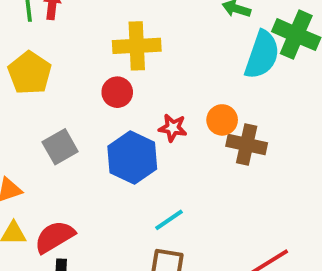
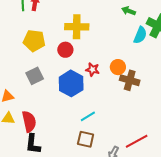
cyan semicircle: (262, 55) -> (140, 35), size x0.7
yellow pentagon: (30, 73) -> (34, 41), moved, turned -30
red semicircle: (54, 237) -> (29, 121), turned 105

